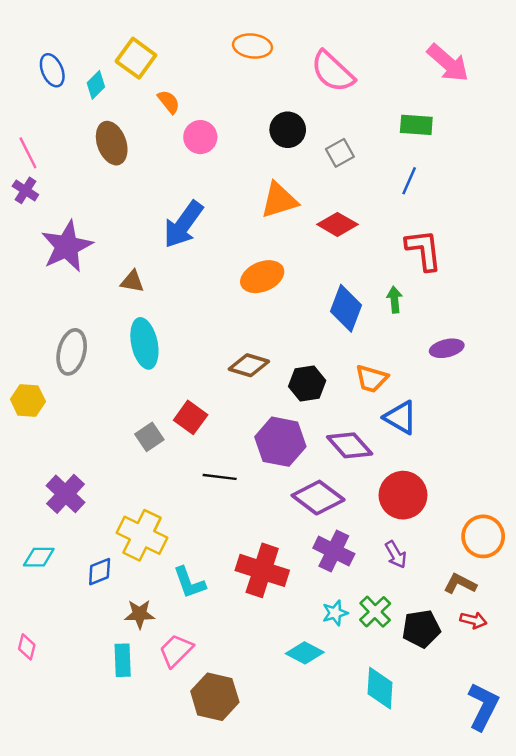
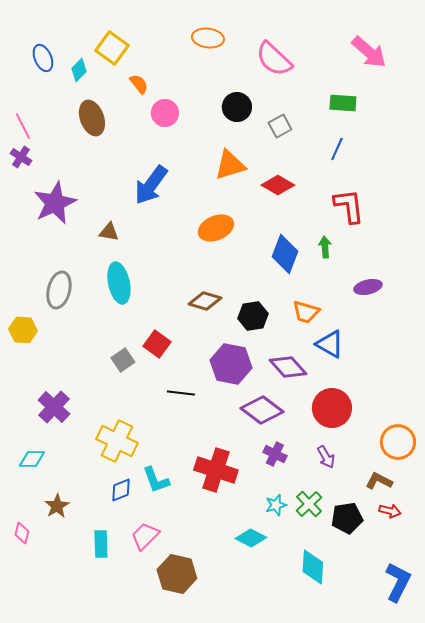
purple cross: (334, 551) -> (275, 454), size x0.7
blue diamond: (100, 572) -> (121, 490), moved
brown star: (140, 614) -> (57, 506), moved, turned -30

